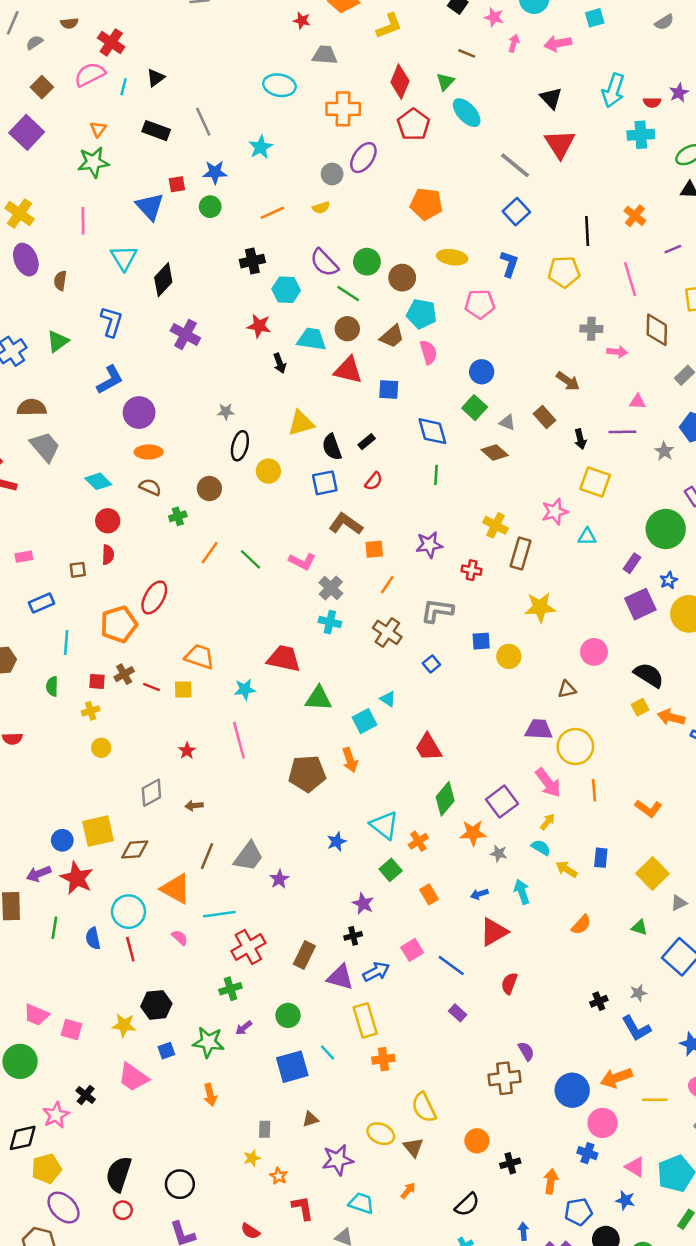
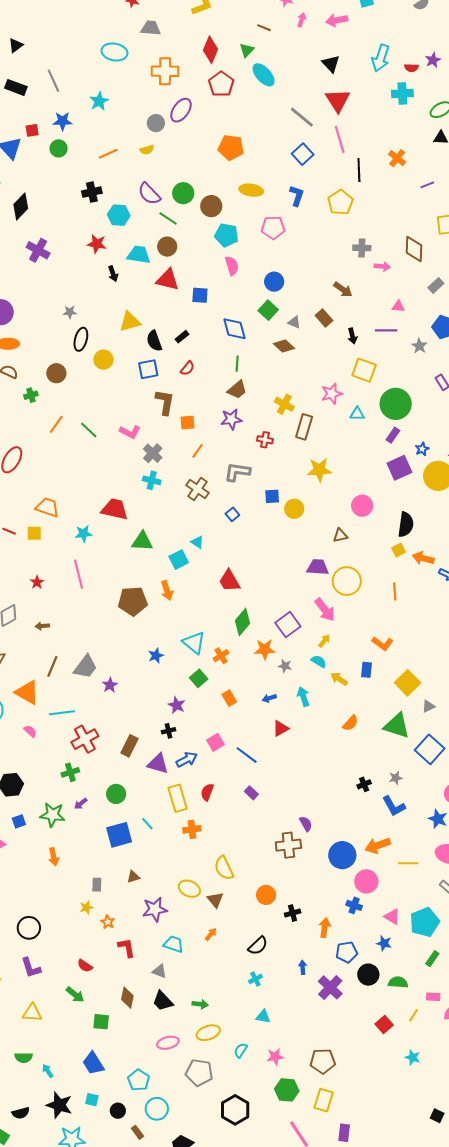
yellow pentagon: (564, 272) -> (340, 202), turned -30
pink line: (630, 279) -> (340, 139), moved
brown trapezoid: (392, 336) -> (237, 390), moved
brown L-shape: (346, 524) -> (165, 402), turned 64
green circle: (666, 529) -> (396, 404), moved
black semicircle: (649, 675) -> (406, 524), turned 65
orange line: (594, 790) -> (395, 591), moved
orange L-shape: (648, 808) -> (383, 644), moved
green triangle: (639, 927) -> (397, 726), size x2.0
red triangle: (494, 932) -> (281, 728), size x0.7
red semicircle: (509, 983) -> (207, 792), moved

